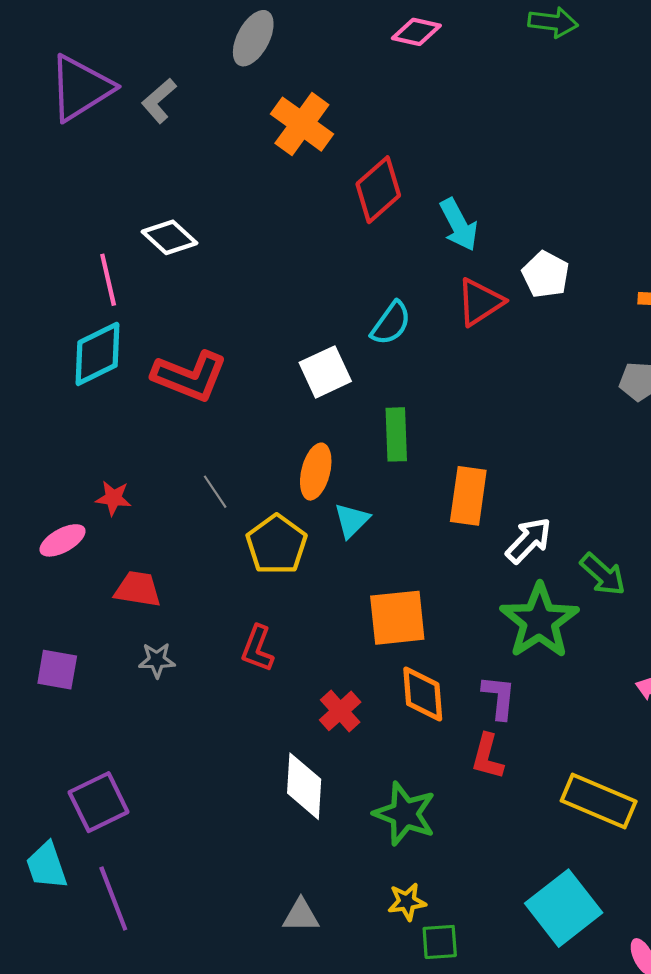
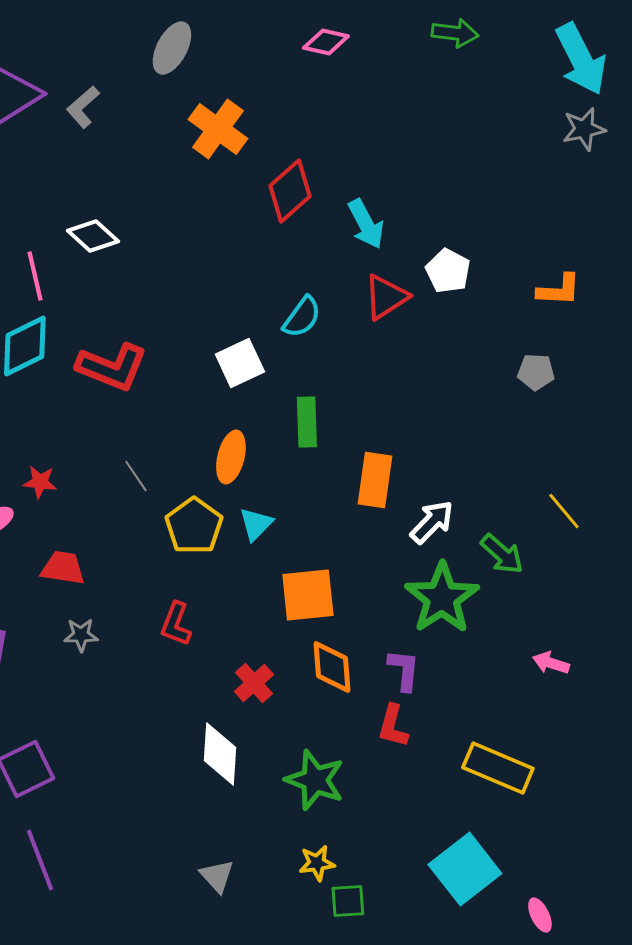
cyan triangle: (352, 520) -> (256, 524), moved
gray triangle: (301, 915) -> (217, 876), turned 48

